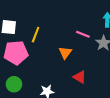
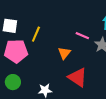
red triangle: (80, 77) -> (78, 77), size x1.5

